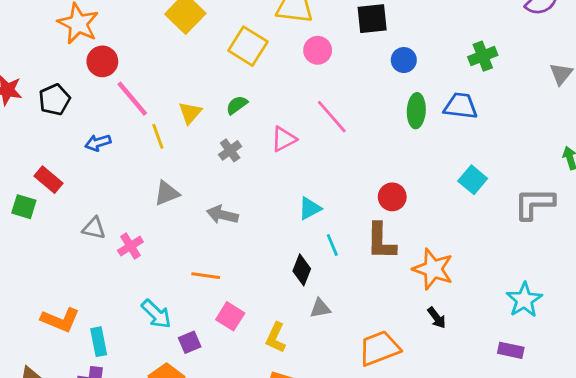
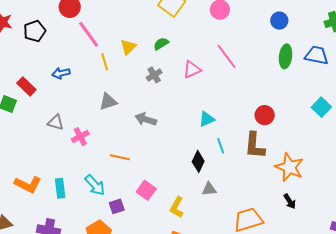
blue arrow: (98, 143) -> (61, 73), moved
orange line: (206, 276) -> (120, 157), moved
cyan rectangle: (99, 342) -> (60, 188), moved

